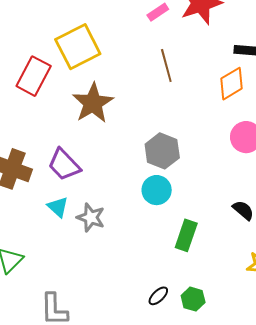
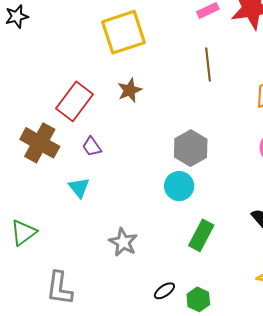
red rectangle: (34, 76) -> (74, 101), moved
brown star: (93, 103) -> (130, 90), size x0.6
purple trapezoid: (64, 165) -> (92, 147), size x0.6
gray star: (91, 217) -> (123, 242), moved

